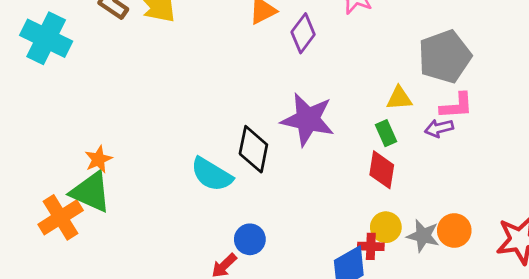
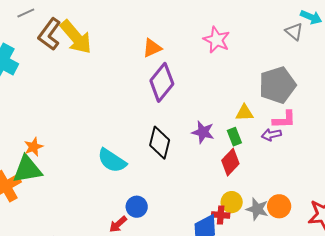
purple diamond: (303, 33) -> (162, 82), moved, size x1.4
purple star: (308, 119) -> (203, 132), moved, size x0.6
black diamond: (253, 149) -> (160, 143), moved
red diamond: (382, 170) -> (230, 162), turned 32
green triangle: (91, 192) -> (27, 169), turned -36

